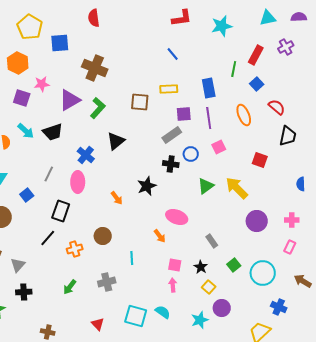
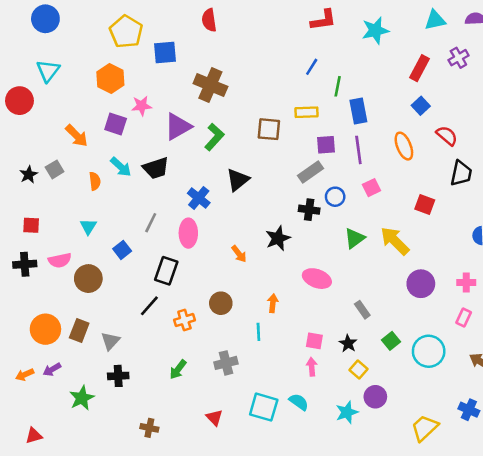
blue line: (173, 54) -> (312, 67), turned 72
green line: (234, 69) -> (338, 86), moved
orange arrow: (160, 236) -> (273, 303), moved, turned -136
blue cross: (279, 307) -> (469, 410), moved

